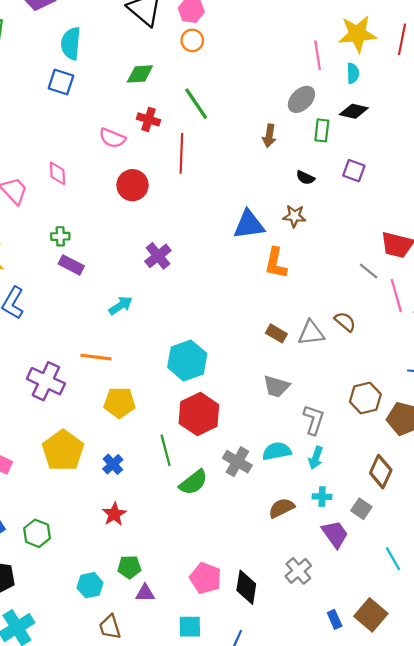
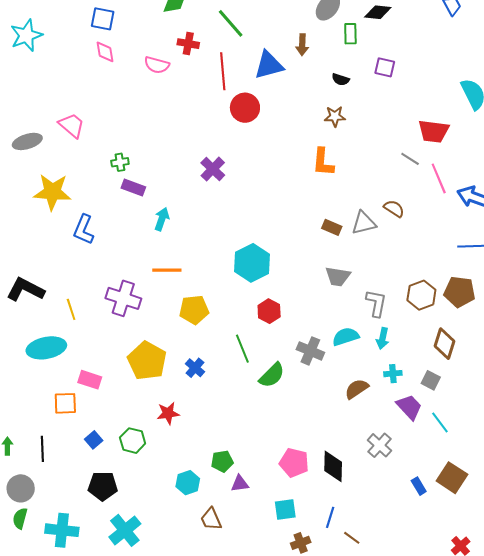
pink diamond: (58, 173) -> (105, 52), moved
red circle: (133, 185) -> (245, 108), moved
blue triangle: (249, 225) -> (269, 65), moved
cyan arrow: (121, 306) -> (162, 219), moved, turned -30
brown hexagon: (365, 398) -> (421, 295), moved
red hexagon: (199, 414) -> (269, 311), size x0.6
red star: (114, 514) -> (168, 413), moved, turned 30
cyan line: (393, 559) -> (440, 422), moved

